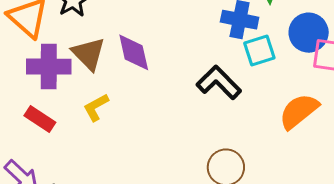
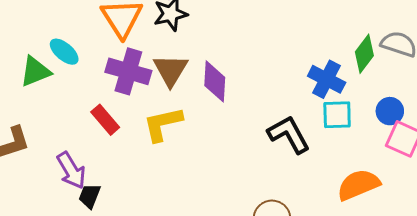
blue circle: (309, 33) -> (390, 111), size x0.7
yellow L-shape: (96, 107) -> (163, 124), size x1.4

